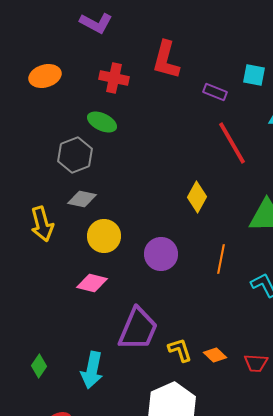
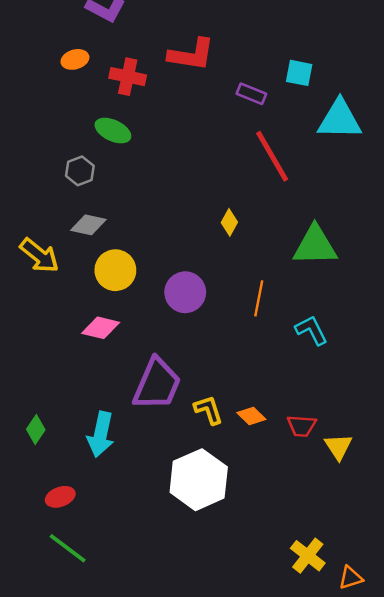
red L-shape: (166, 60) -> (191, 55), turned -96
orange ellipse: (45, 76) -> (75, 59), moved, size x0.7
gray hexagon: (75, 155) -> (80, 171), size x0.7
yellow diamond: (197, 197) -> (229, 222), size x0.7
yellow arrow: (42, 224) -> (39, 255), turned -36

